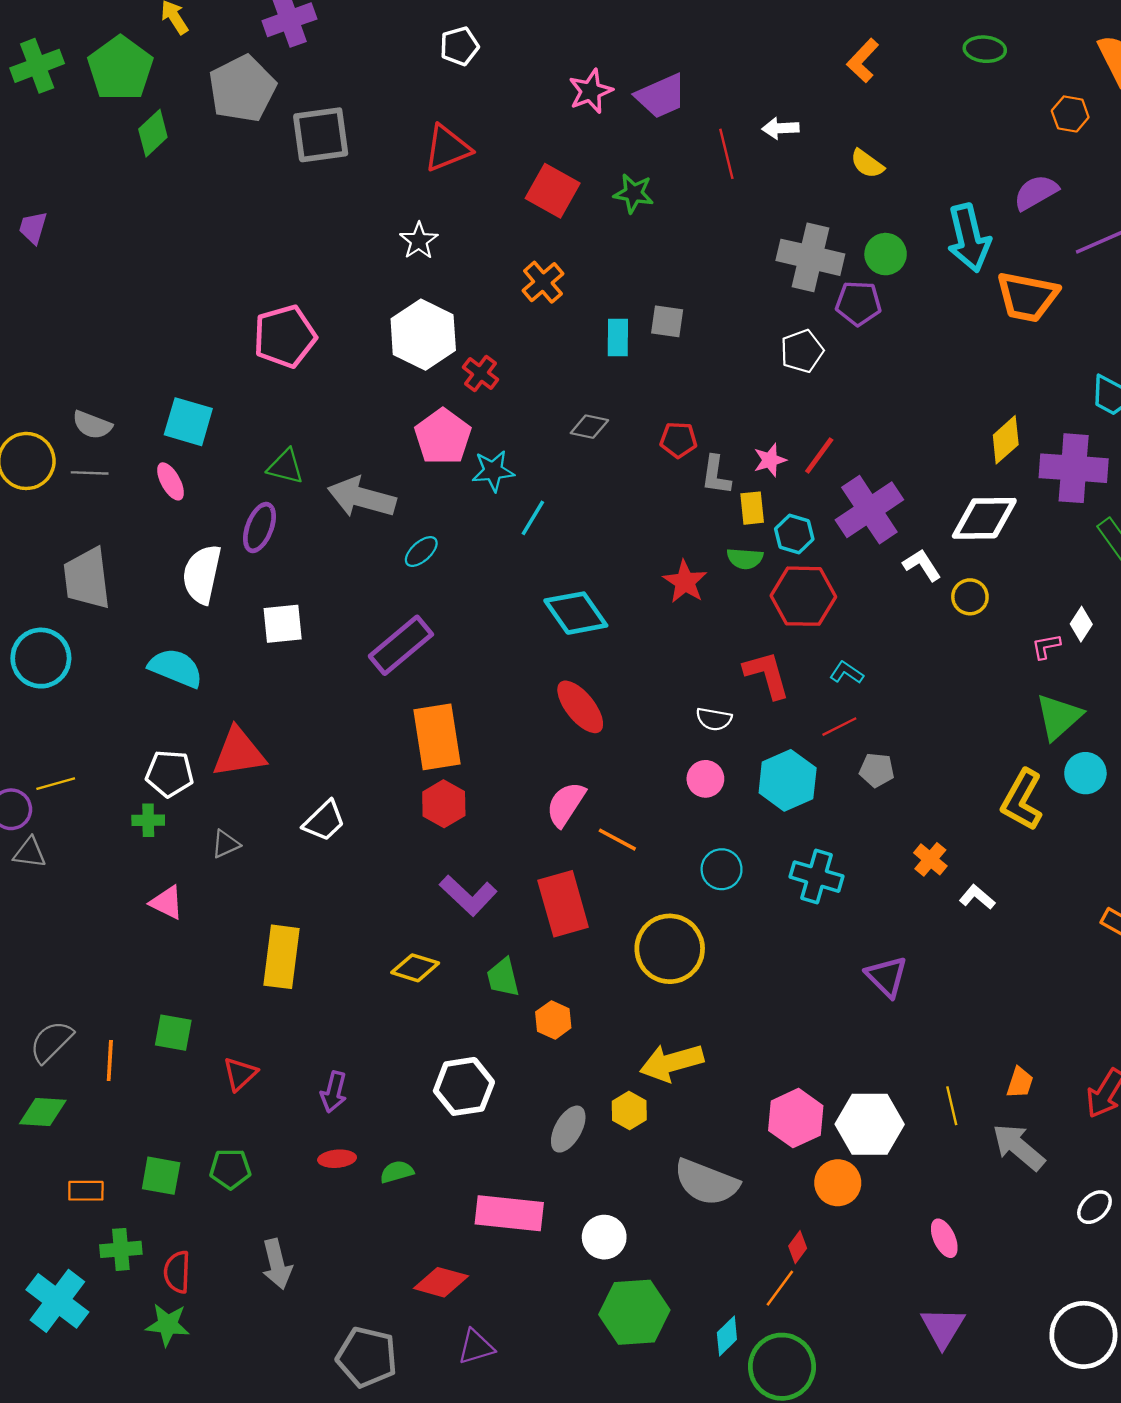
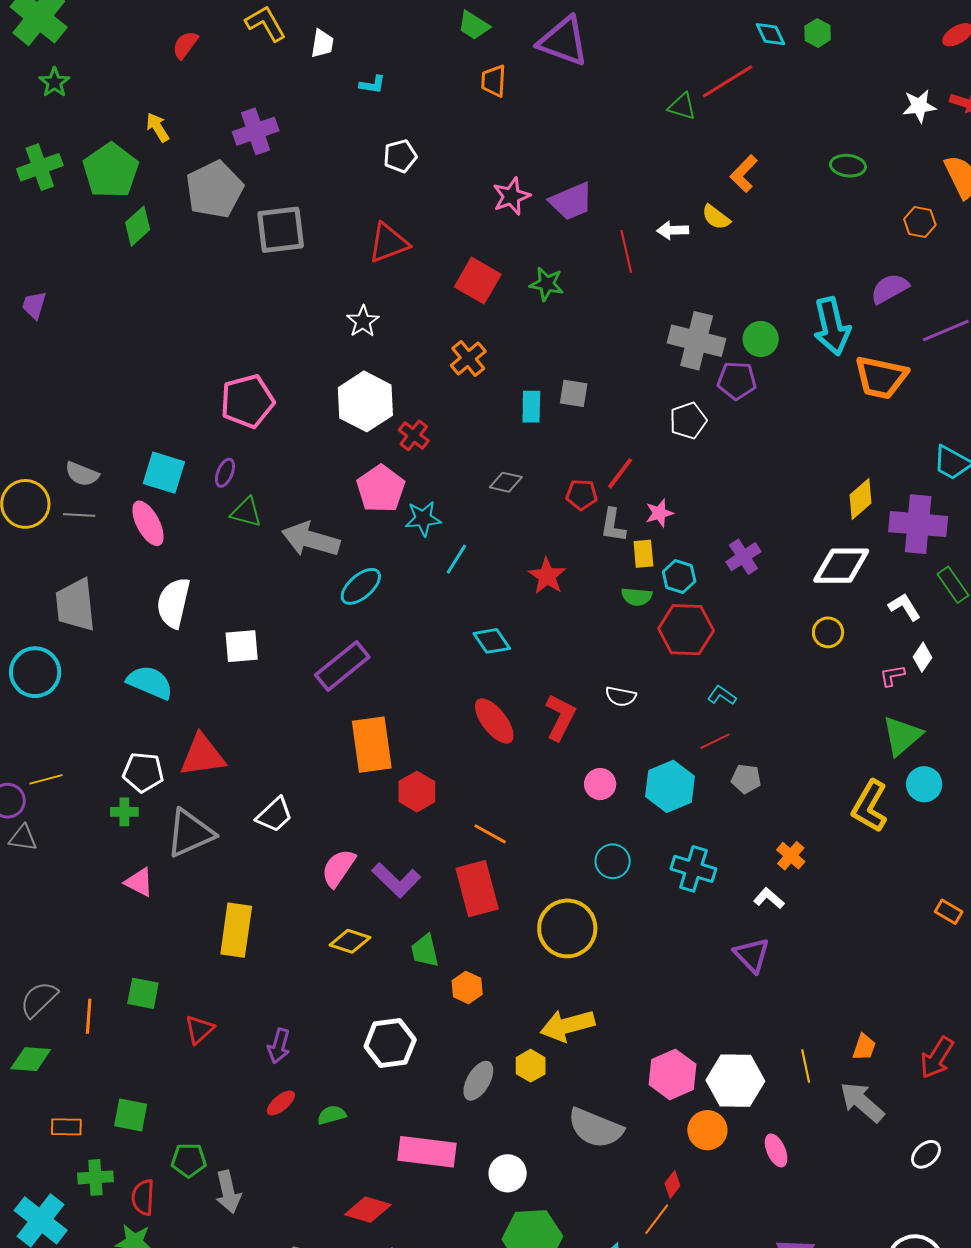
yellow semicircle: (867, 164) -> (716, 217), moved
red line: (819, 456) -> (620, 473), moved
pink ellipse: (171, 481) -> (148, 523), size x1.4
purple cross: (869, 510) -> (743, 557), size x0.6
purple ellipse: (259, 527) -> (225, 473), moved, size x0.7
cyan ellipse: (421, 552) -> (361, 586), size x1.4
white L-shape: (922, 565) -> (905, 607), moved
red star: (685, 582) -> (547, 576), moved
cyan diamond: (576, 613) -> (492, 641), size x0.7
red L-shape: (767, 675) -> (560, 717), moved, turned 42
white semicircle: (714, 719) -> (621, 696), moved
red hexagon: (444, 804) -> (417, 792), moved
pink semicircle: (566, 804) -> (338, 868), moved
orange line: (617, 840) -> (490, 834), moved
gray triangle: (226, 844) -> (190, 833), size x2.0
white L-shape: (977, 897) -> (769, 898), moved
red ellipse: (337, 1159) -> (281, 1103), turned -36
green pentagon: (230, 1169) -> (189, 1160), moved
pink ellipse: (944, 1238) -> (776, 1150), moved

